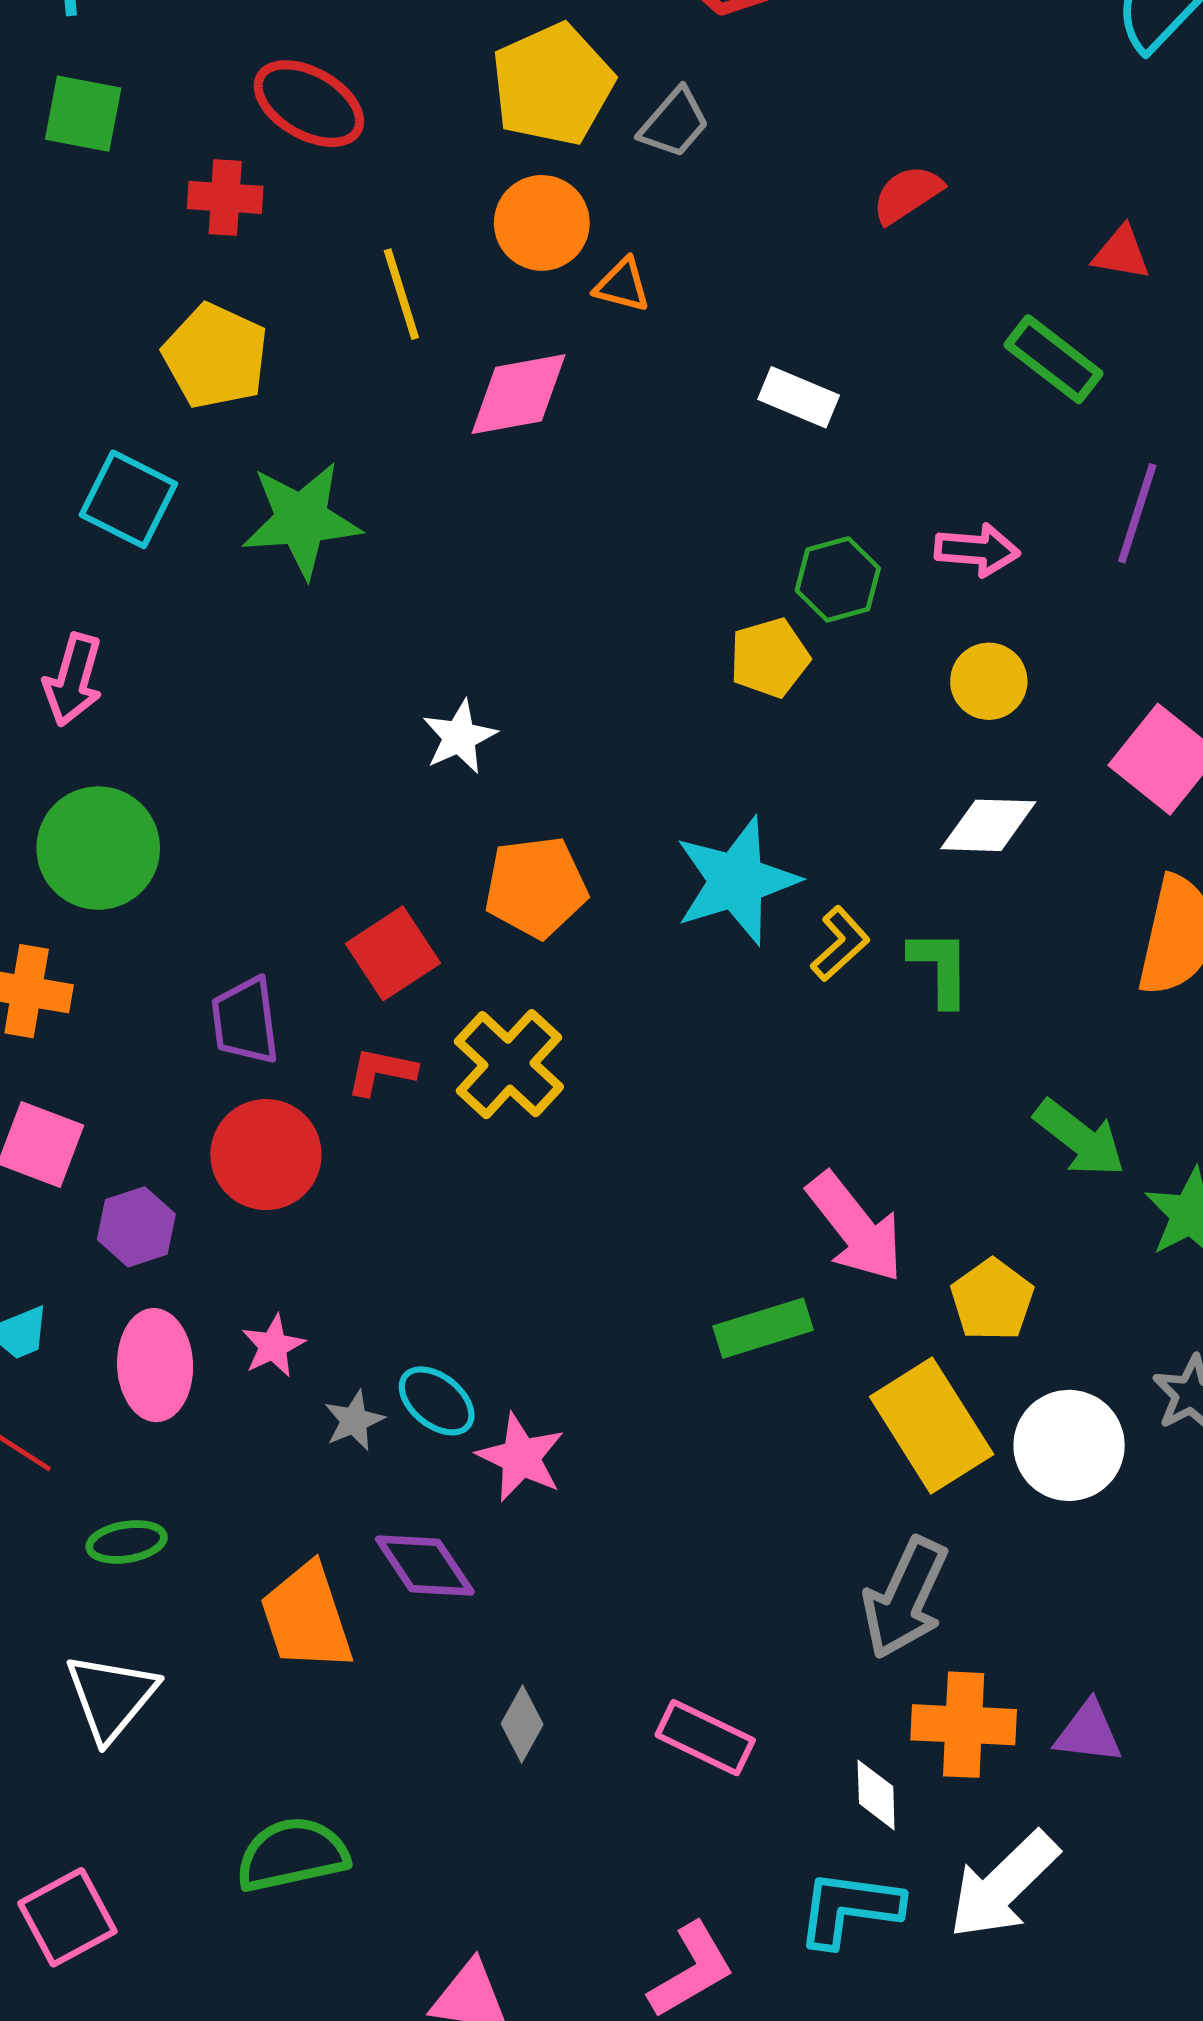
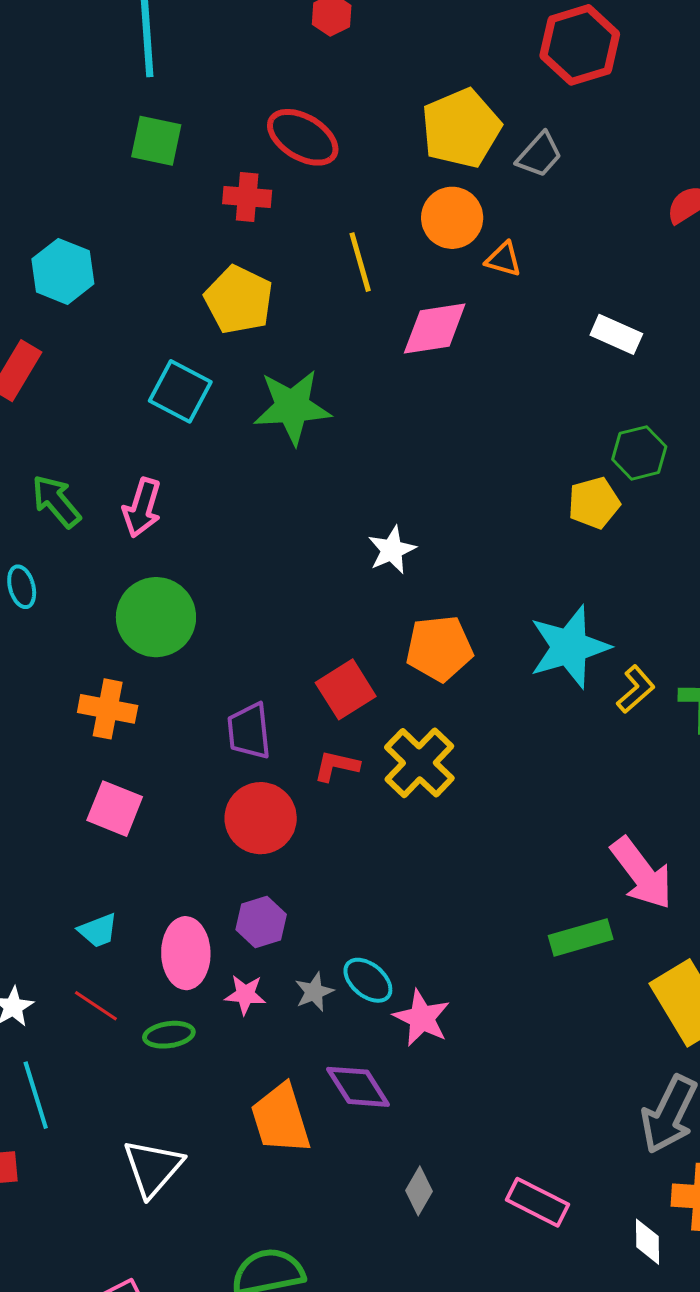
purple hexagon: (136, 1227) -> (261, 922), moved
pink star: (273, 1346) -> (245, 995), moved, turned 30
green ellipse: (127, 1542) -> (169, 1035), moved

